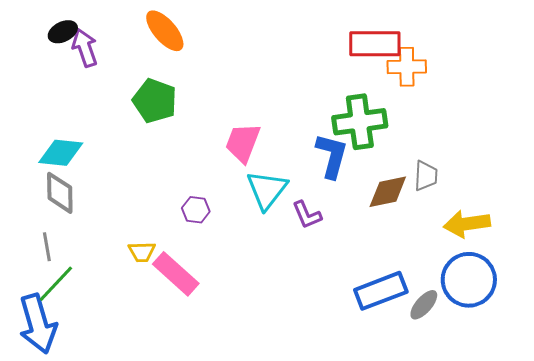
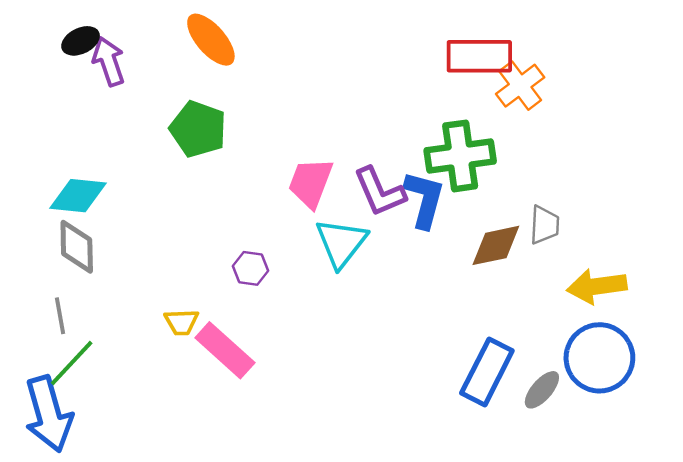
orange cross: (407, 67) -> (520, 86), turned -36
purple L-shape: (307, 215) -> (380, 192), moved, size x1.4
blue rectangle: (381, 291) -> (487, 372), turned -42

